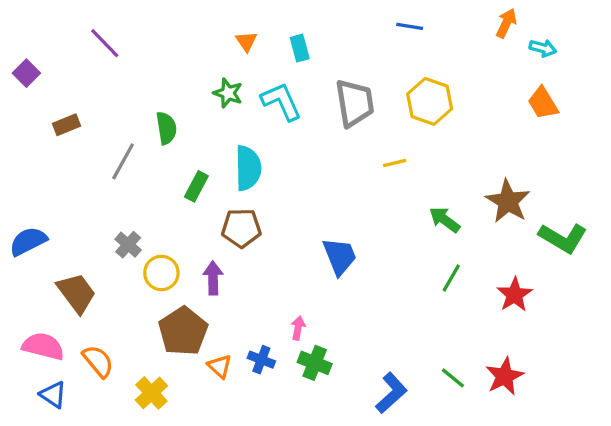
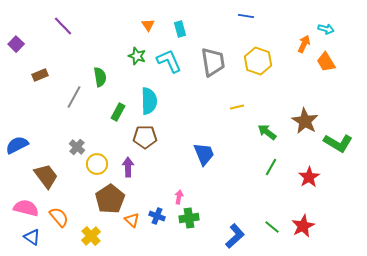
orange arrow: (506, 23) -> (304, 44), moved
yellow line: (395, 163) -> (237, 107), moved
green cross: (315, 363) -> (189, 218), turned -30

